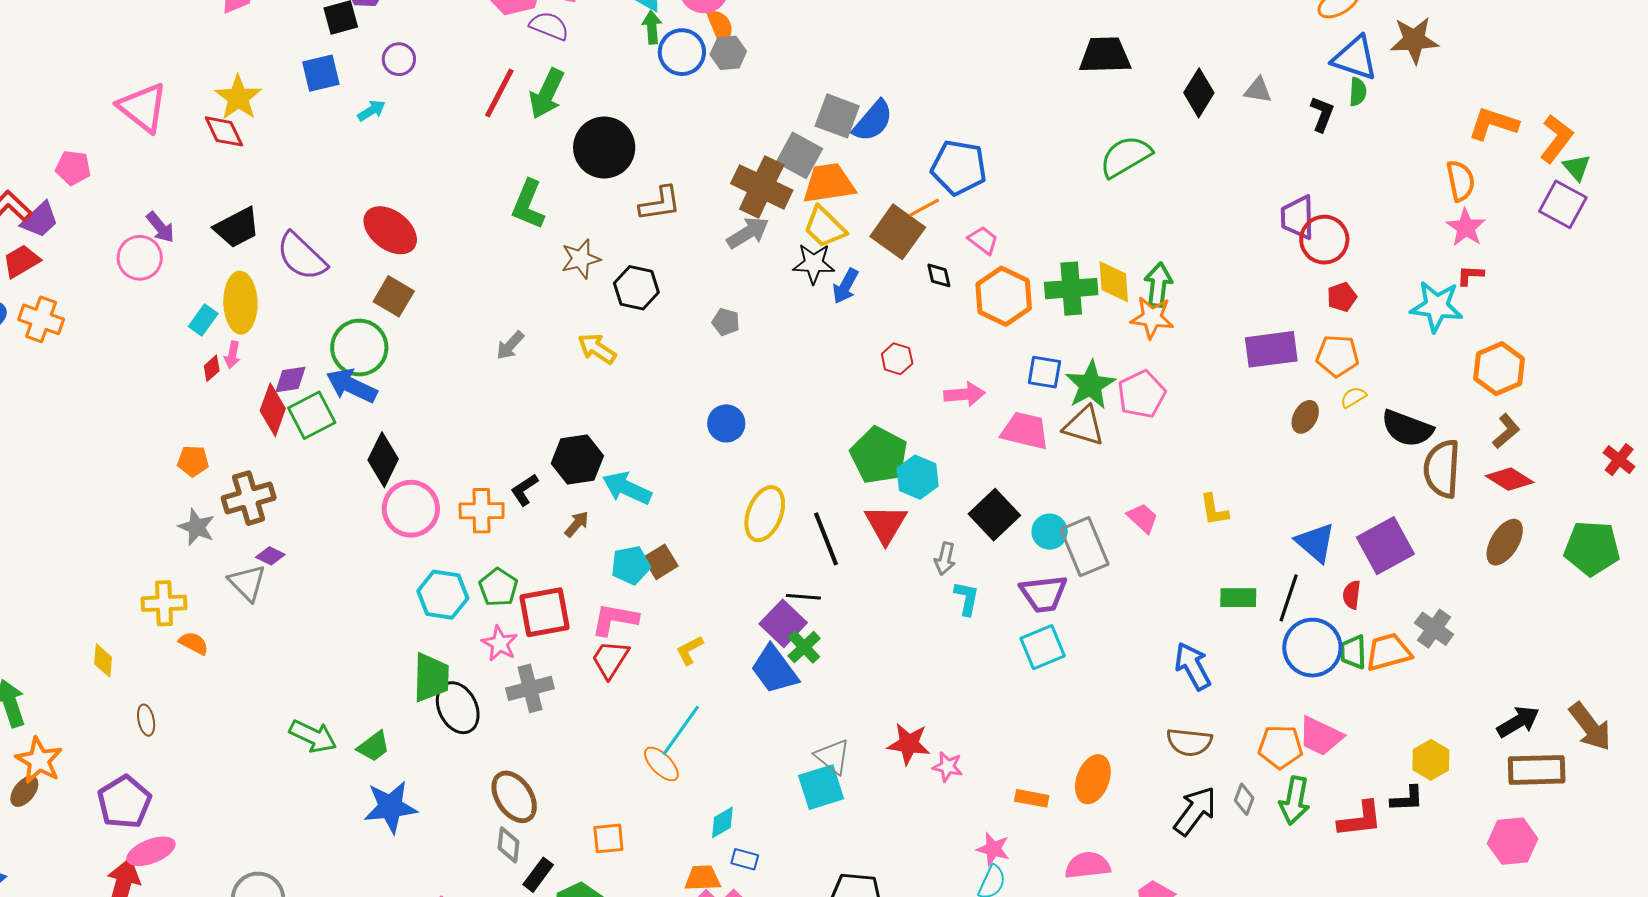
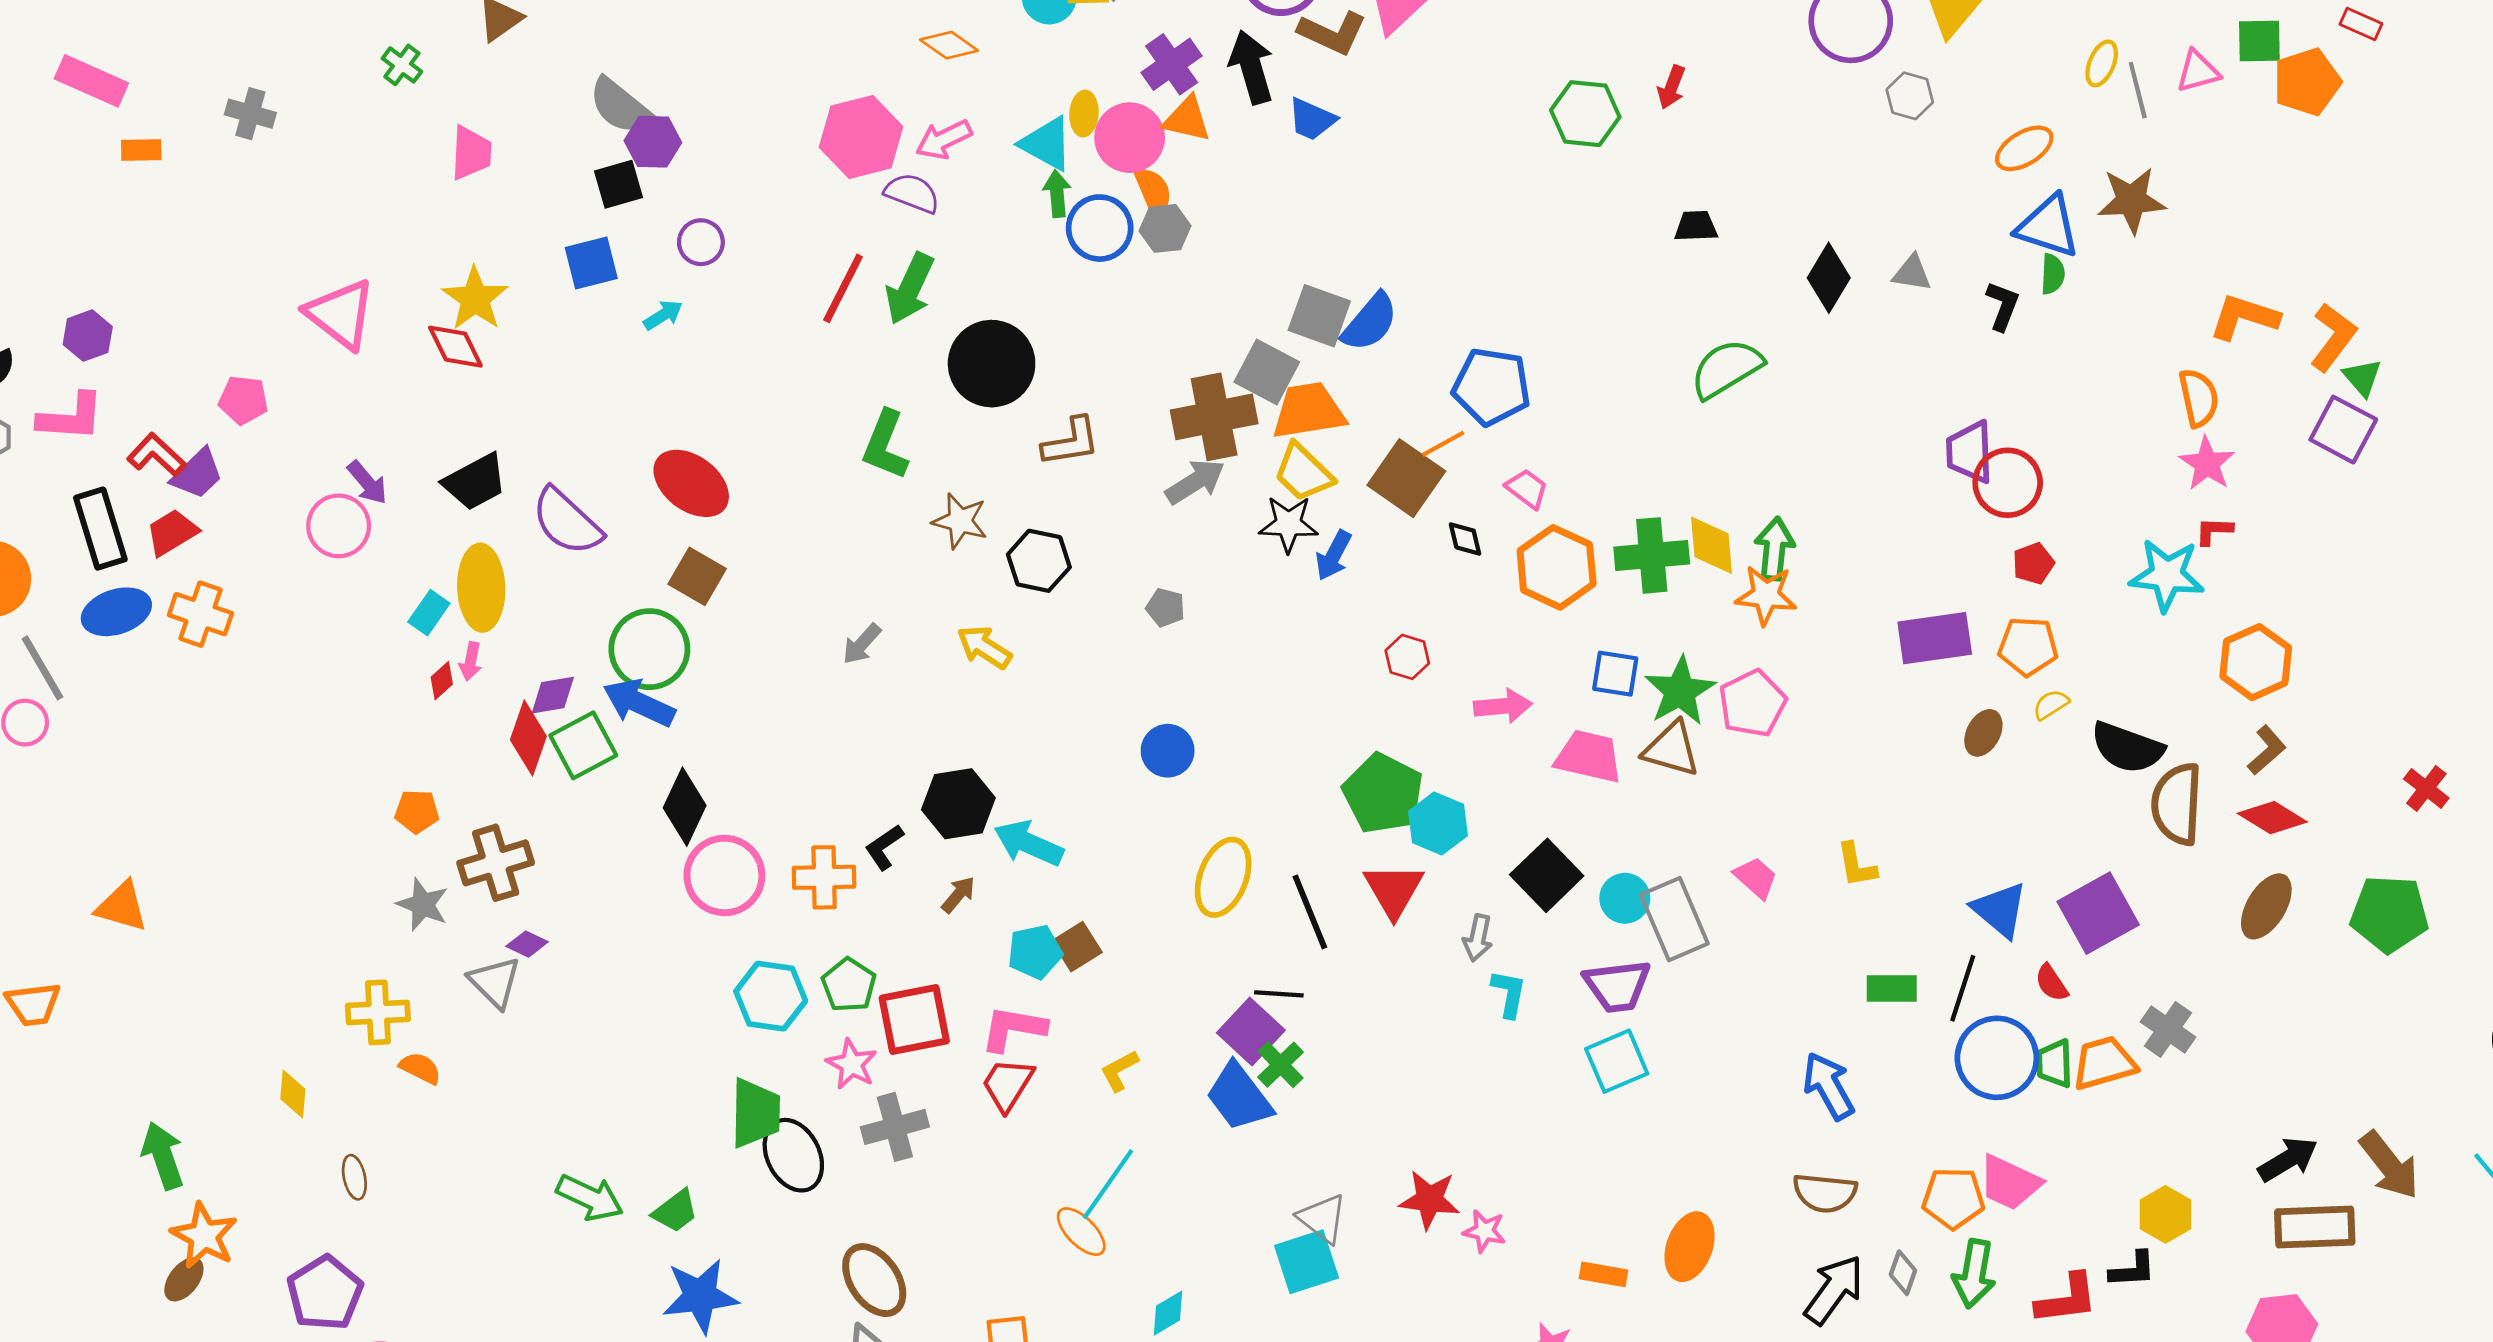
black trapezoid: (1105, 55) -> (1696, 226), size x0.6
brown cross: (762, 187) -> (1214, 417), turned -36
brown star: (581, 259) -> (960, 521), turned 30
red semicircle: (1352, 595) -> (2051, 983), turned -40

